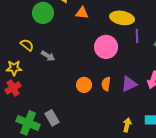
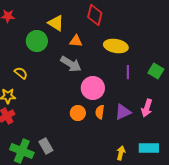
purple line: (137, 36) -> (128, 72), moved
pink circle: (106, 47) -> (93, 88), moved
gray arrow: (48, 56) -> (71, 64), moved, size x1.5

